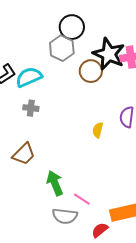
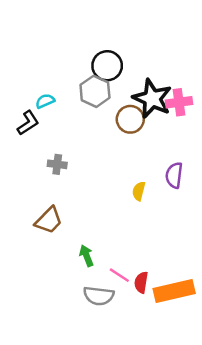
cyan semicircle: (29, 77) -> (45, 101), moved, size x0.6
green arrow: (55, 183) -> (86, 256), size x0.7
red semicircle: (100, 230) -> (141, 282), moved, turned -42

